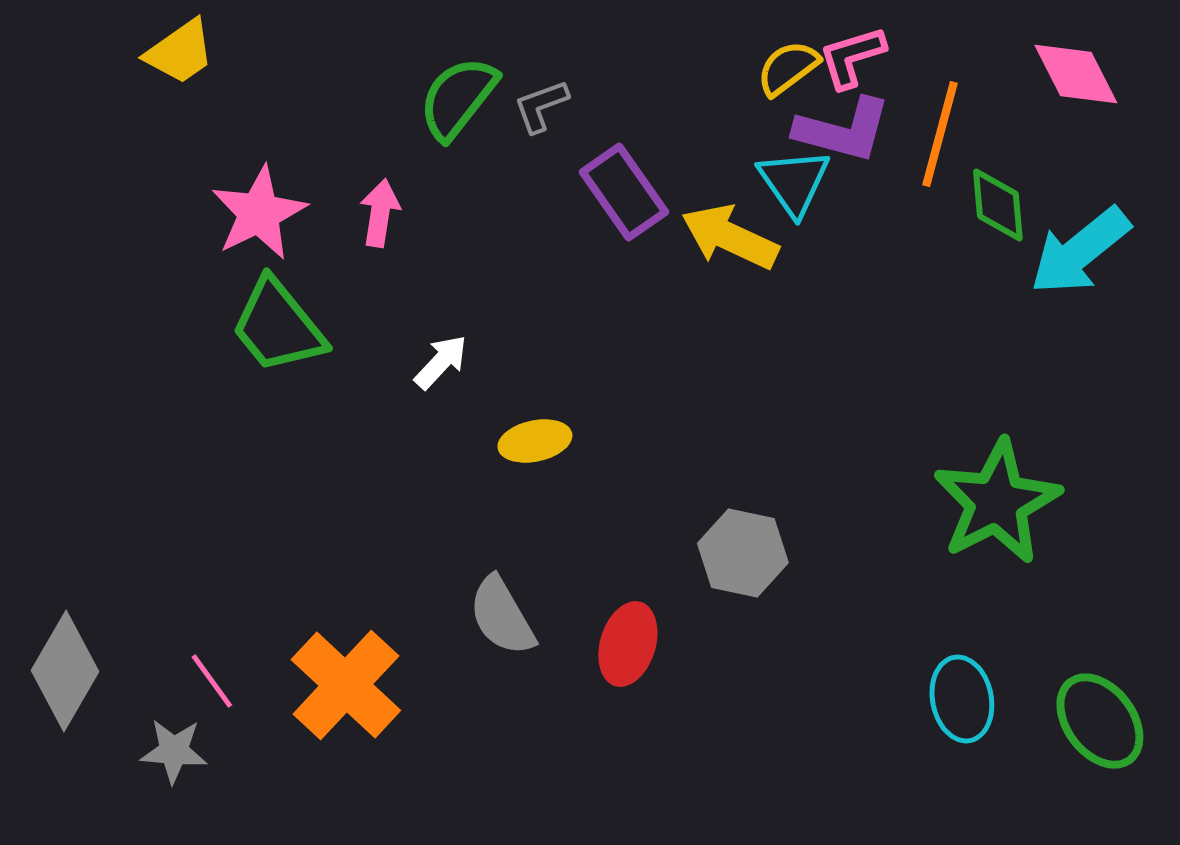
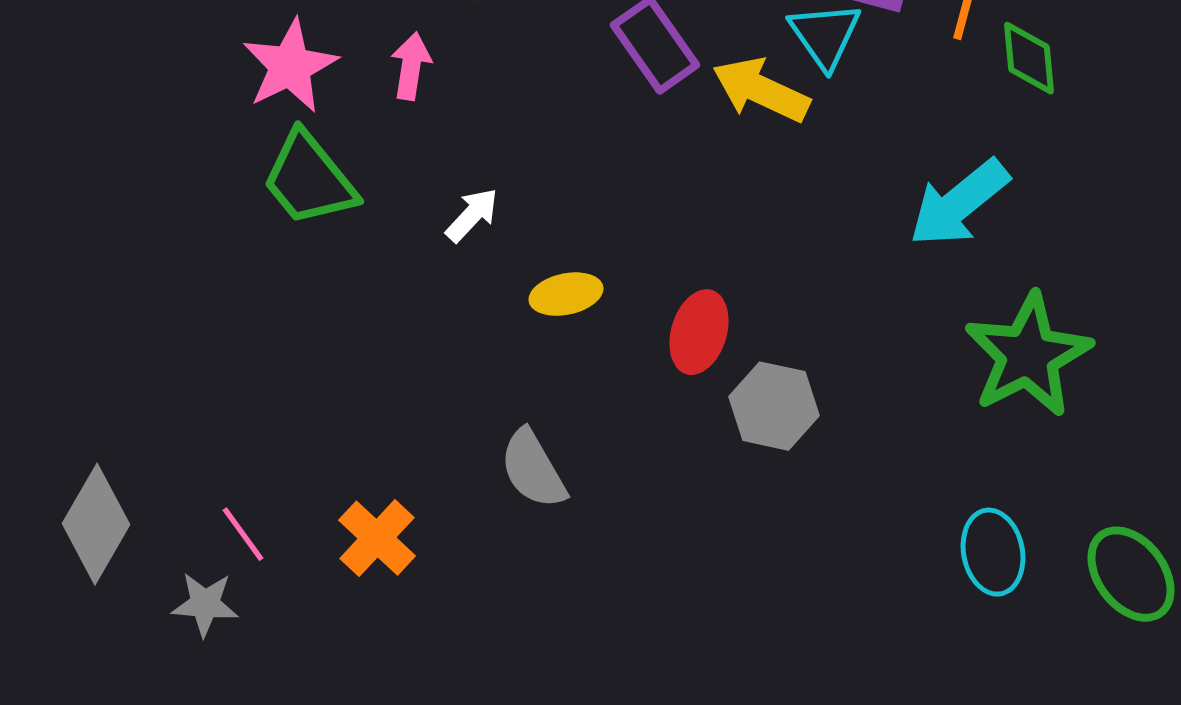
cyan arrow: (1080, 251) -> (959, 203), moved
red ellipse: (628, 644) -> (699, 332), moved
orange cross: (346, 685) -> (377, 538), size x0.7

